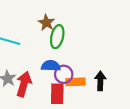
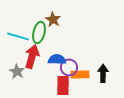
green ellipse: (57, 37) -> (39, 32), moved
red arrow: (24, 84) -> (32, 56), moved

